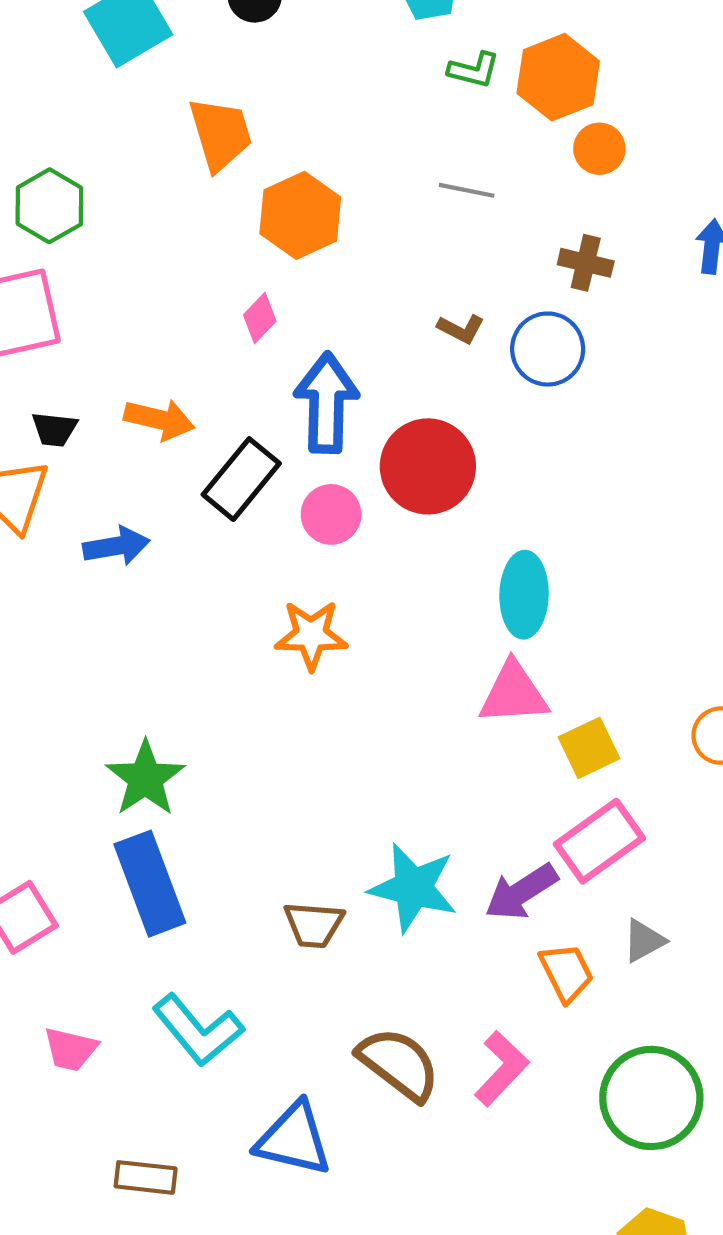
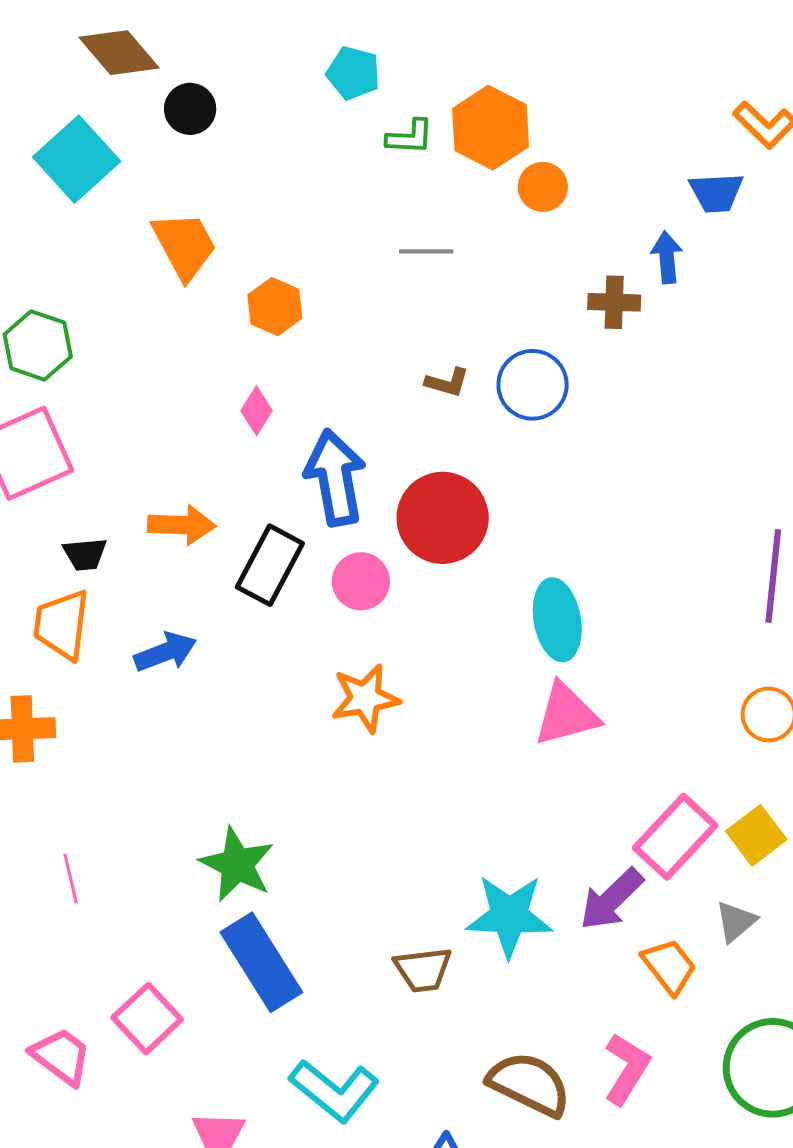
orange hexagon: (300, 215) -> (275, 307), size x0.7
brown cross: (586, 263) -> (614, 302), moved
yellow square: (589, 748) -> (756, 835), moved

